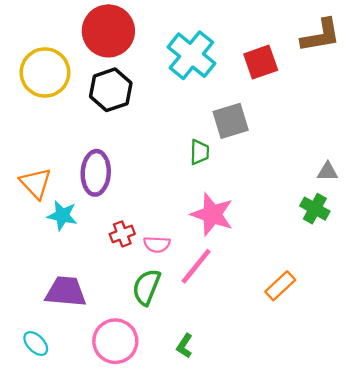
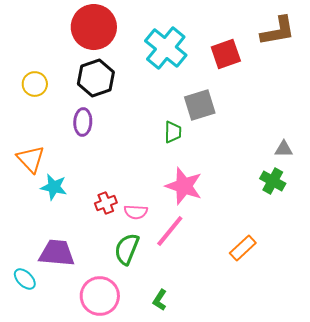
yellow circle: (45, 72) -> (35, 84), moved, size x0.6
purple ellipse: (96, 173) -> (83, 122), moved, size x0.7
cyan ellipse: (36, 344) -> (25, 279), moved

